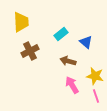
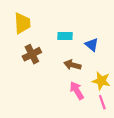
cyan rectangle: (61, 34) -> (65, 36), turned 40

